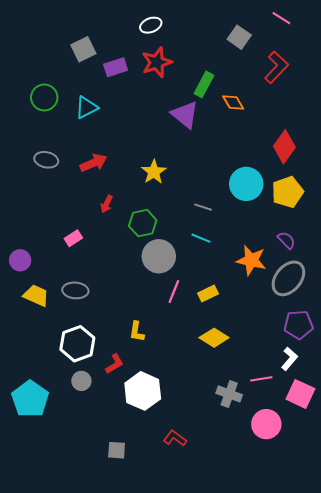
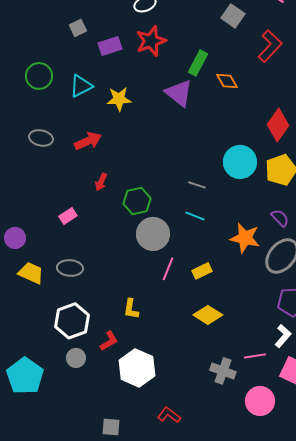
gray square: (83, 49) -> (78, 28), size x0.7
yellow star: (154, 172) -> (119, 99), moved, turned 30

